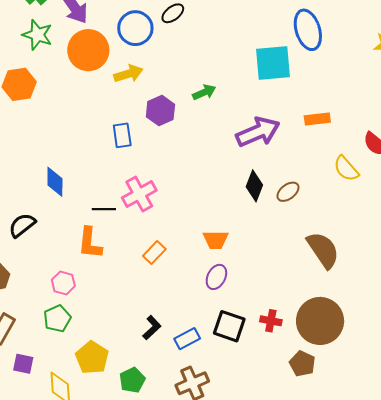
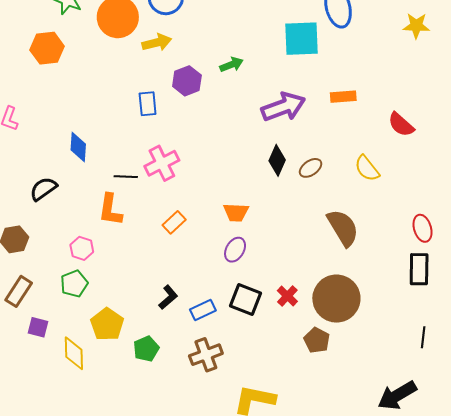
yellow semicircle: (346, 169) -> (367, 168), moved
red cross: (271, 321) -> (287, 296), turned 30

